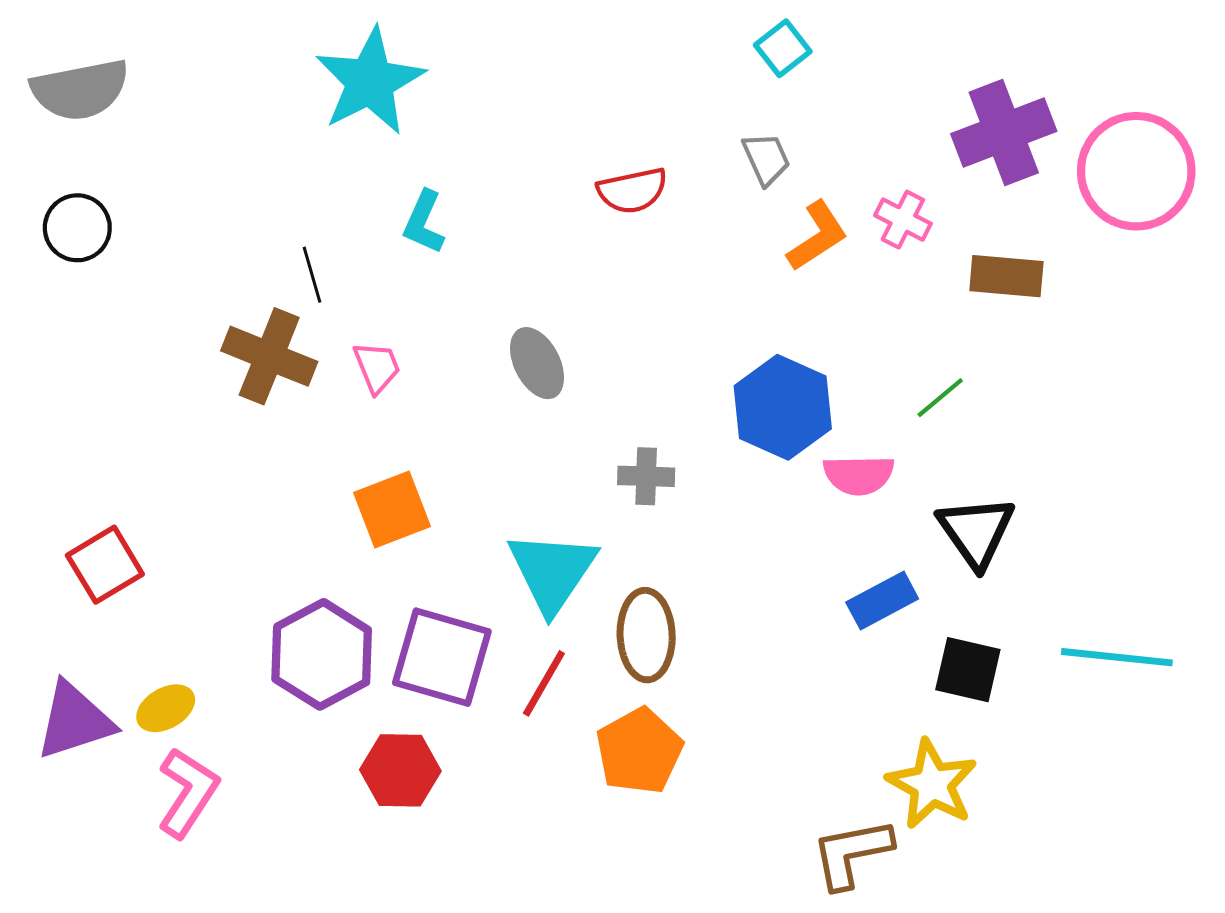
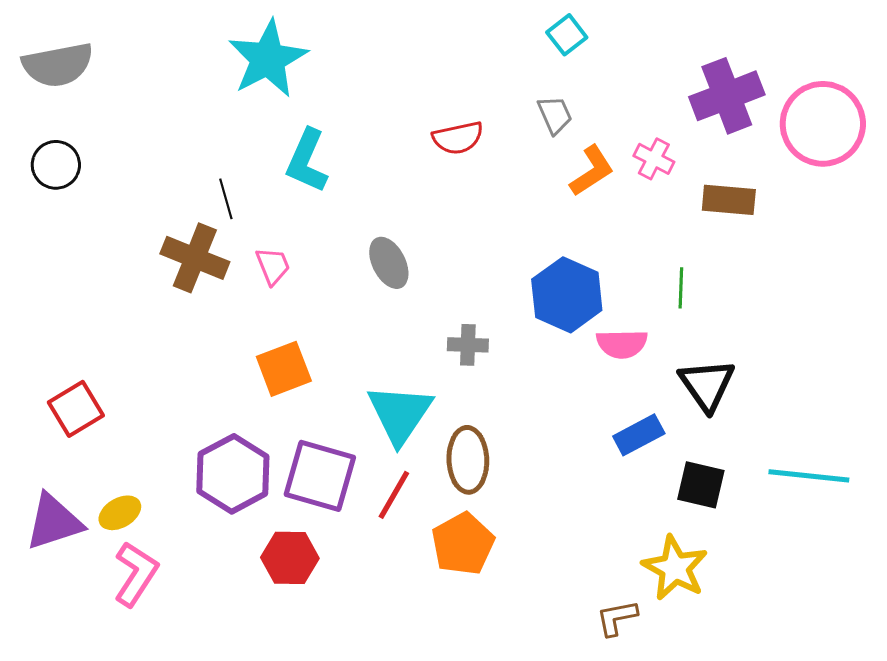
cyan L-shape: (424, 222) -> (307, 161), size x1.4
green line: (940, 398) -> (681, 288), turned -48
brown L-shape: (852, 853) -> (617, 618), size x0.7

